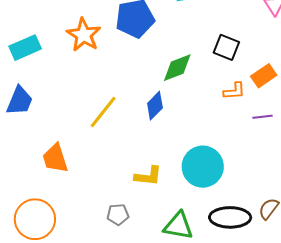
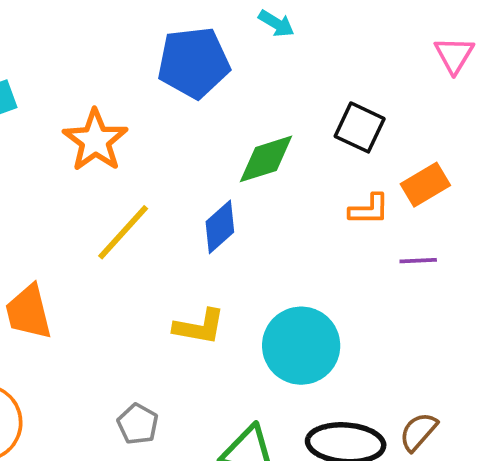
orange star: (84, 35) -> (95, 141), moved
yellow L-shape: (148, 176) -> (199, 327), moved
gray pentagon: (118, 214) -> (138, 424), turned 30

